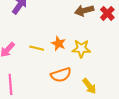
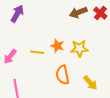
orange semicircle: (61, 75) -> (63, 75), turned 102

